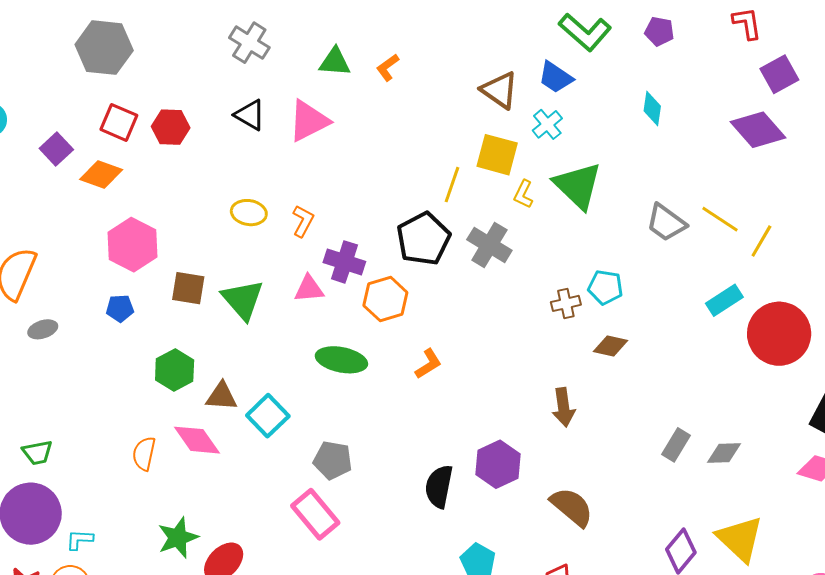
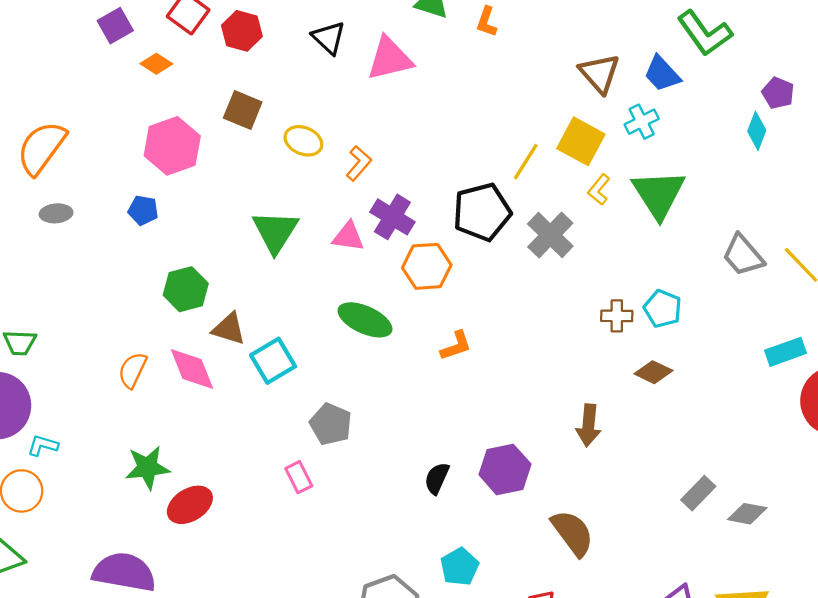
purple pentagon: (659, 31) -> (778, 93), moved
orange L-shape: (388, 68) -> (487, 22), turned -48
orange diamond: (101, 175) -> (156, 64), size x0.7
brown square: (188, 288) -> (243, 110), moved
black semicircle: (439, 486) -> (437, 478), size x0.7
pink rectangle: (315, 514) -> (299, 477), size x0.6

